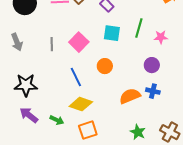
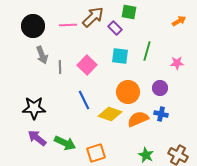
pink star: (161, 37) -> (177, 63), moved
gray arrow: (17, 42) -> (42, 55), moved
orange circle: (105, 66) -> (128, 92), moved, size x1.5
yellow diamond: (81, 104) -> (110, 114), moved
green arrow: (57, 120) -> (65, 143), size x1.5

